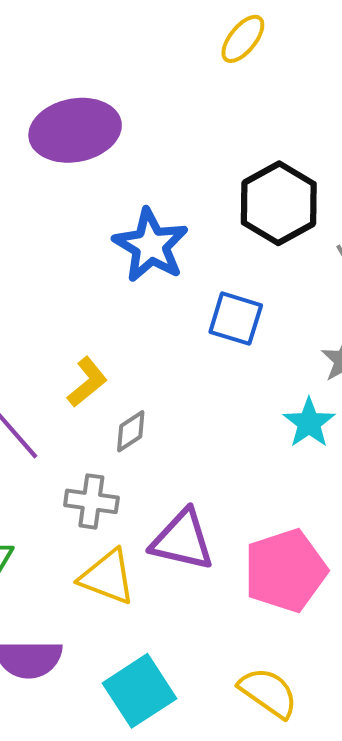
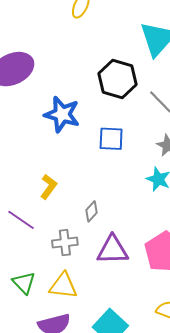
gray diamond: (131, 431) -> (92, 211), moved
yellow triangle: (107, 577) -> (63, 286), moved

